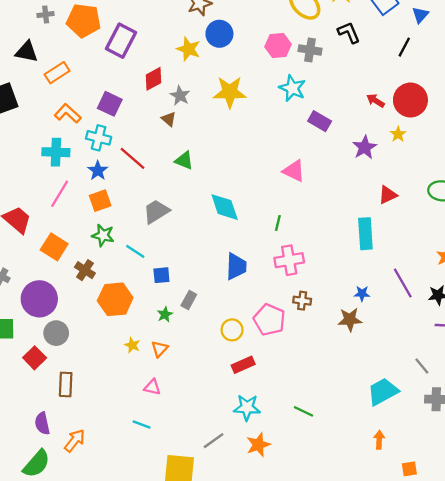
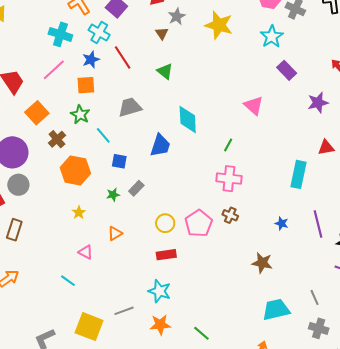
blue trapezoid: (236, 266) -> (160, 145), moved
brown star: (350, 320) -> (262, 263), moved
orange triangle: (160, 349) -> (115, 233), moved
green line: (303, 411) -> (201, 333), moved

